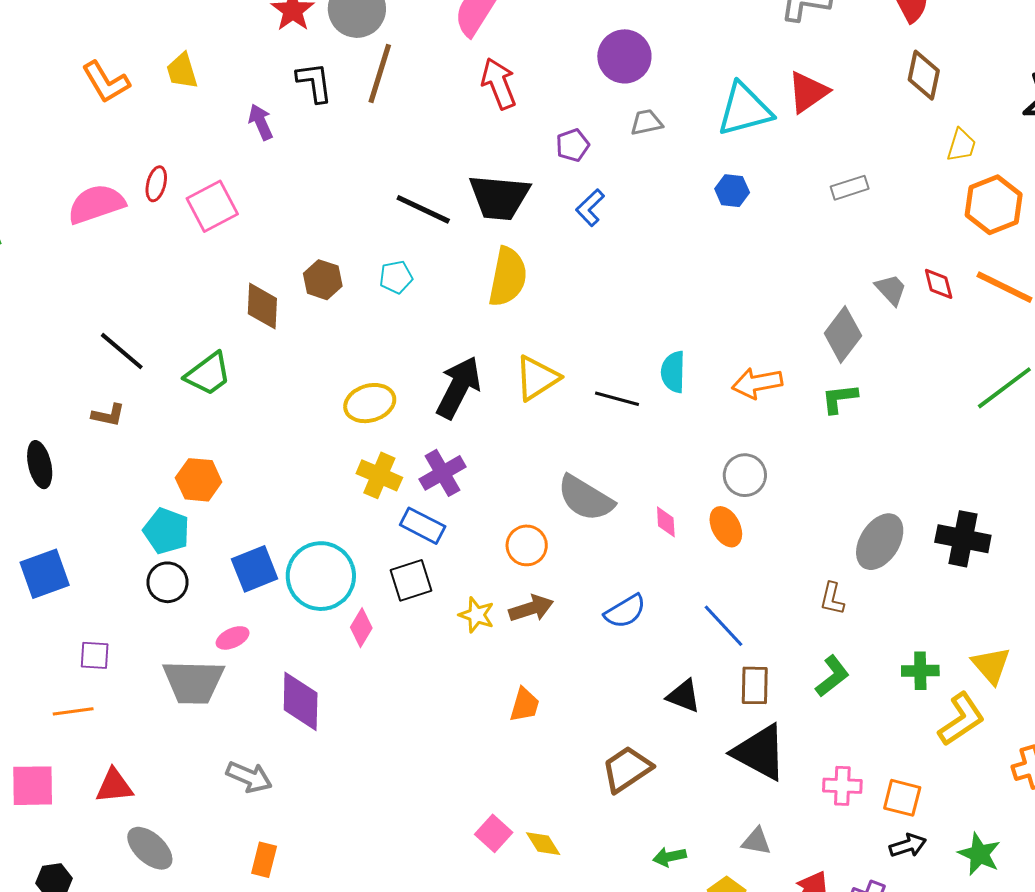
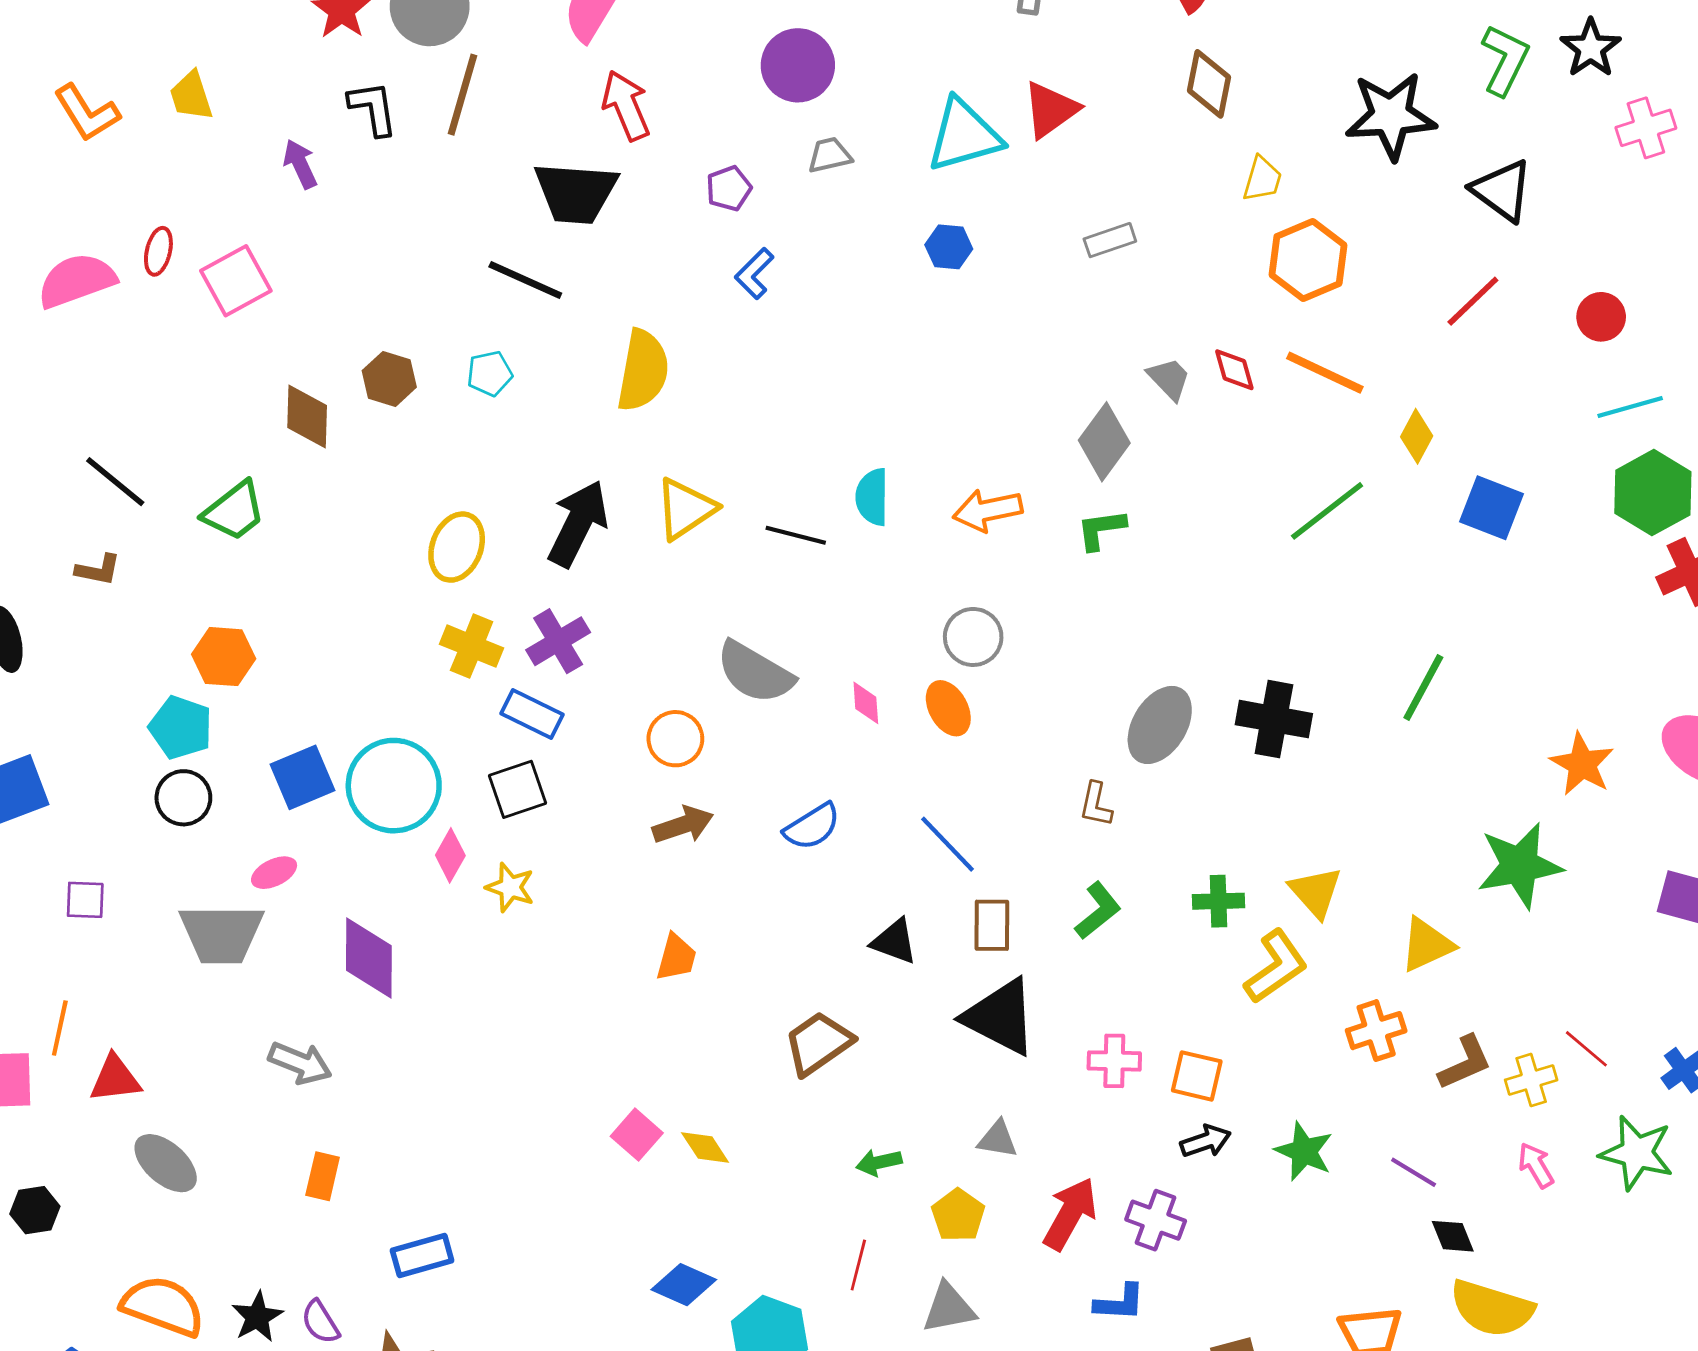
black trapezoid: (499, 197) -> (576, 193), moved
yellow ellipse: (370, 403) -> (457, 547), turned -51
yellow star: (477, 615) -> (510, 887), moved
orange line: (73, 711) -> (60, 1028), moved, turned -69

